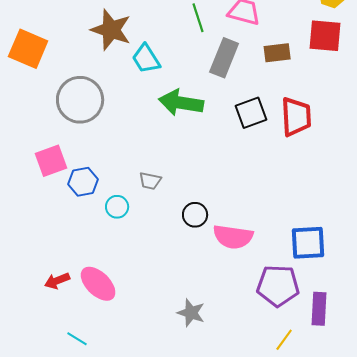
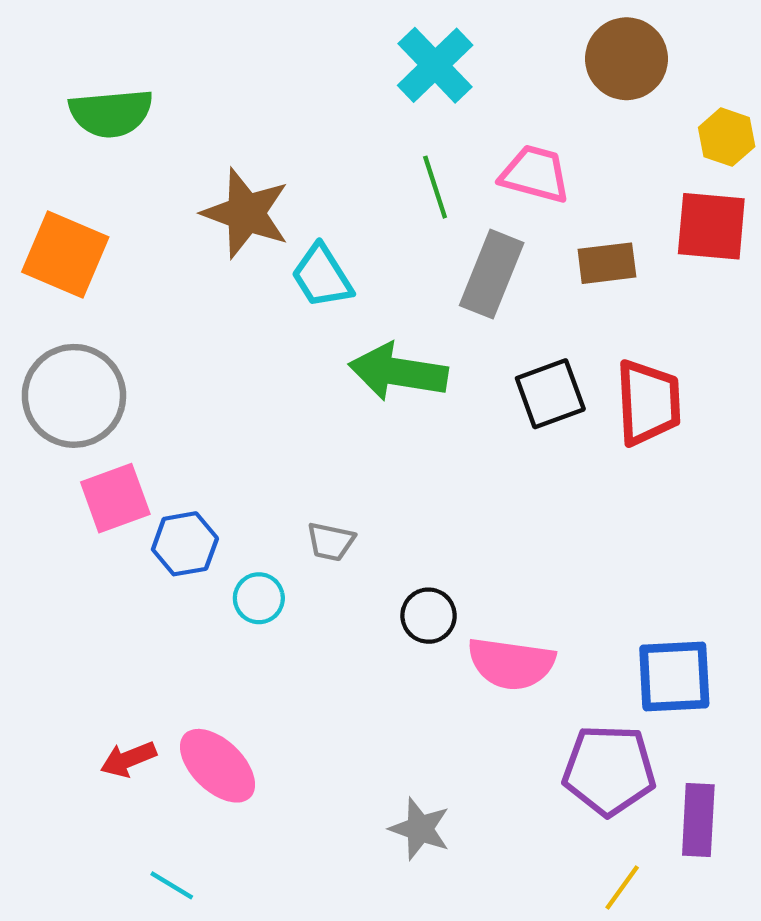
gray circle: (80, 100) -> (74, 396), moved

